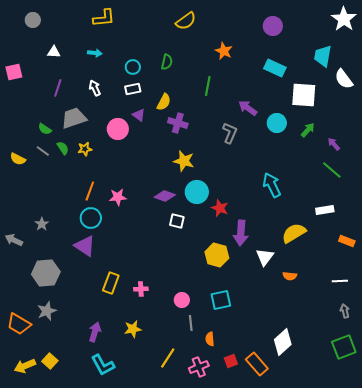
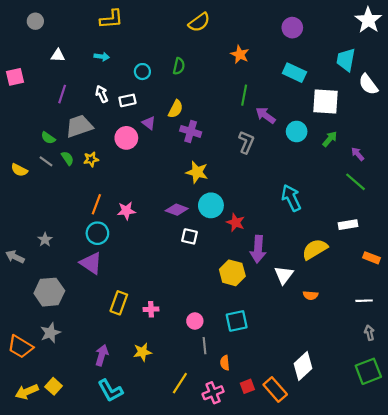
green line: (208, 86) -> (244, 95), moved
white rectangle: (133, 89) -> (127, 100), moved

